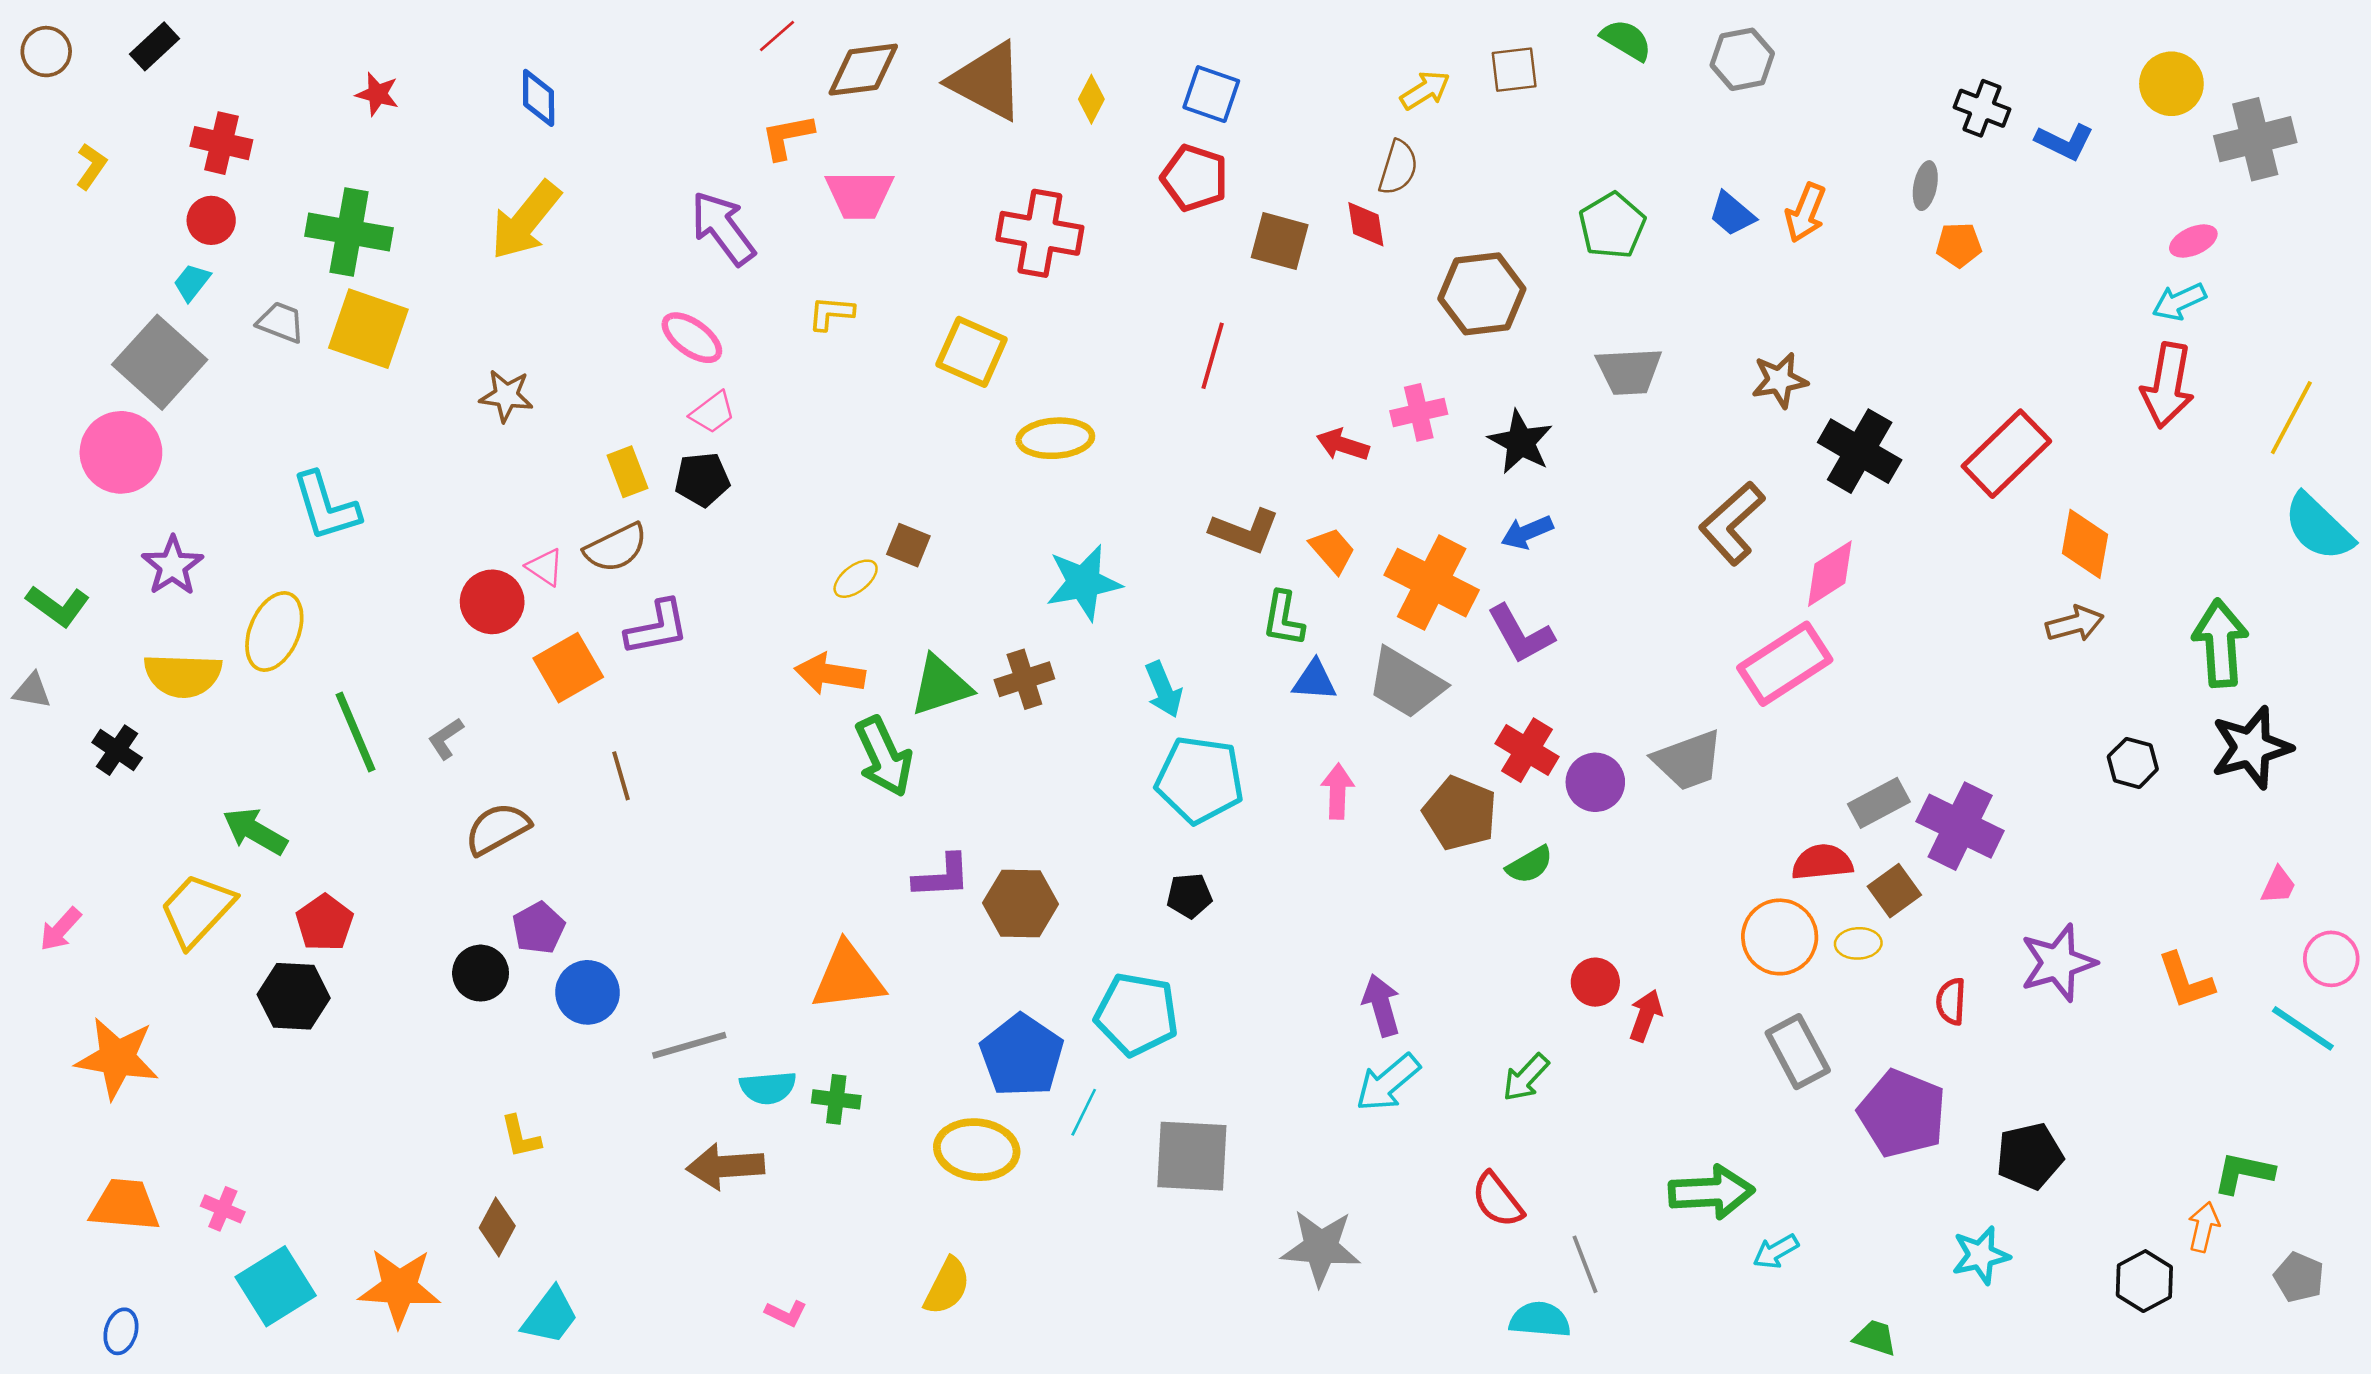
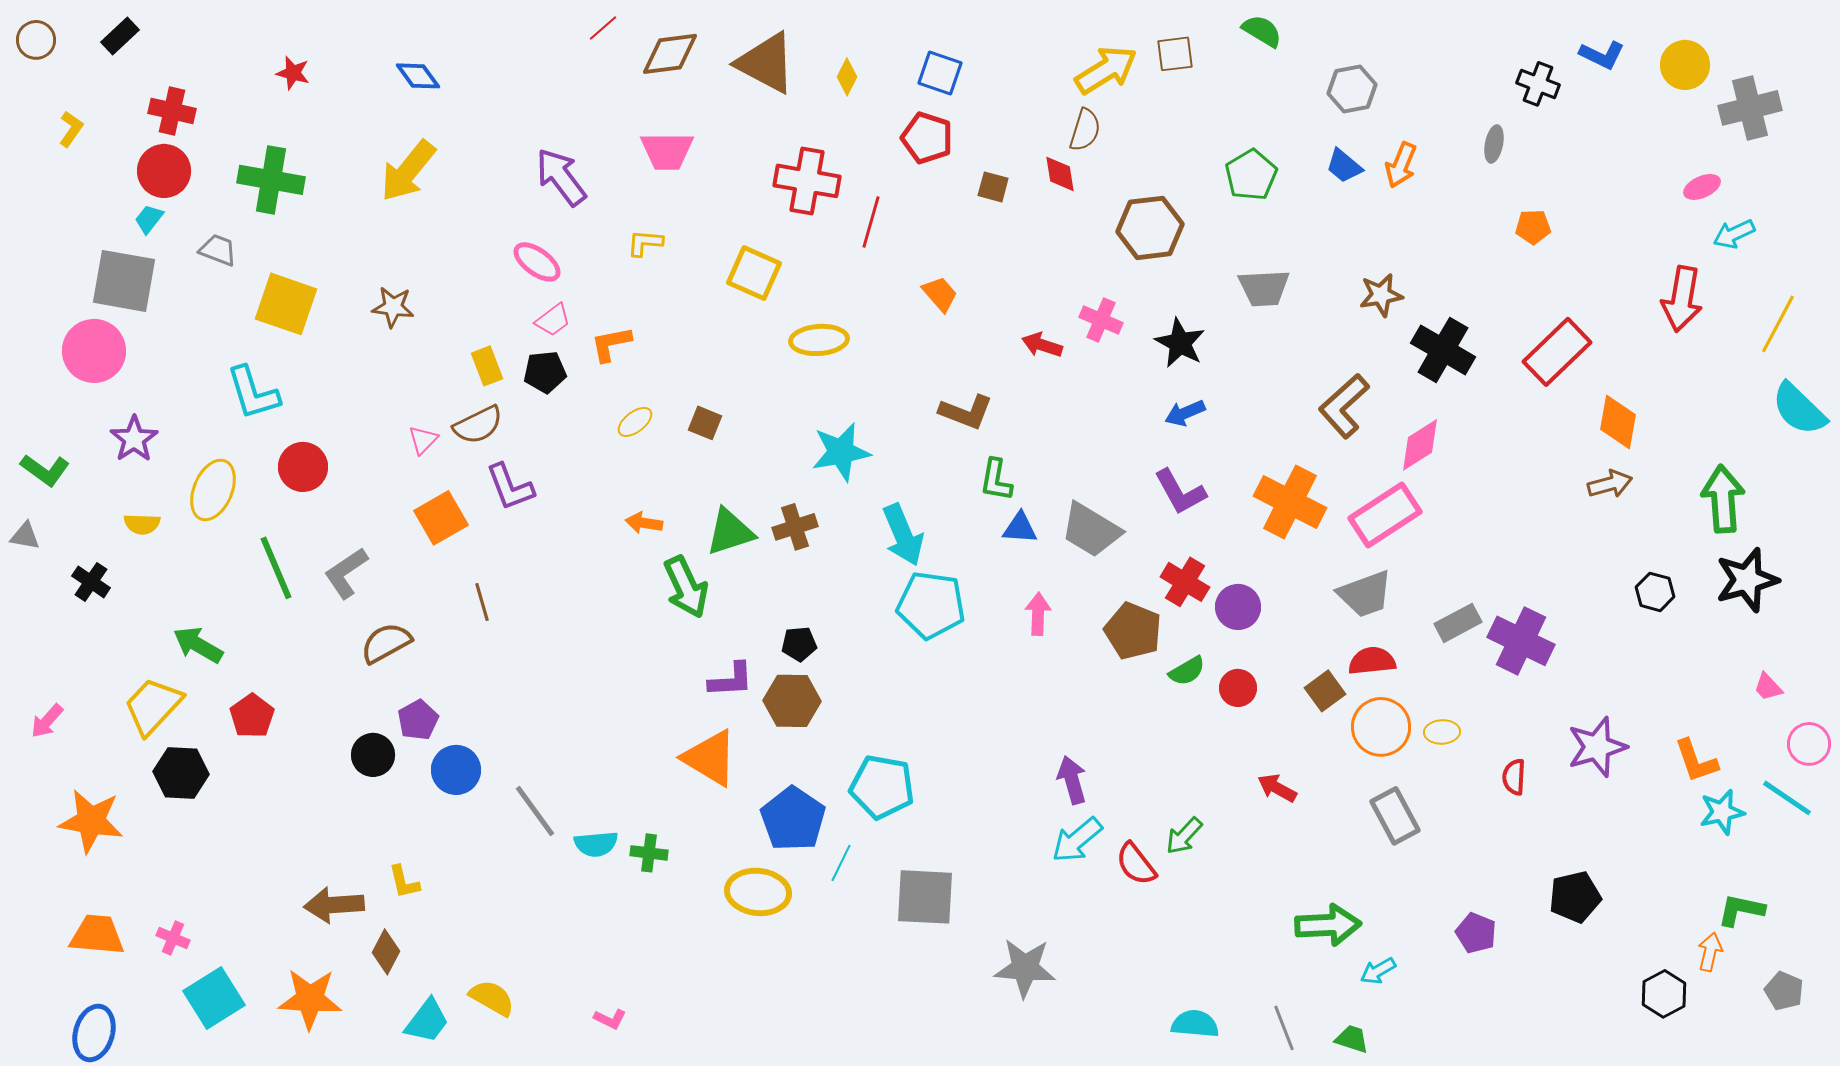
gray hexagon: (1742, 59) -> (1352, 89), moved
yellow arrow: (1425, 90) -> (1106, 70), size x1.6
blue diamond: (539, 98) -> (418, 76), turned -36
orange L-shape: (787, 137) -> (611, 344), moved
blue L-shape: (2064, 142) -> (1602, 55), moved
red circle: (211, 220) -> (164, 171), size x1.4
brown square: (1280, 241) -> (993, 187), size x0.7
orange pentagon: (1959, 245) -> (1533, 227), moved
cyan arrow: (2179, 302) -> (1734, 234), moved
yellow square: (368, 329) -> (286, 304), moved
red line: (1213, 356) -> (871, 222), moved
gray square: (160, 362) -> (124, 281), turned -32
pink cross: (1419, 412) -> (1101, 320), turned 36
orange trapezoid: (1332, 550) -> (940, 294), moved
pink triangle: (545, 567) -> (423, 440), turned 40
yellow ellipse: (856, 579) -> (635, 422), moved
orange cross: (1432, 583) -> (1290, 502), moved
red circle: (492, 602) -> (303, 467), moved
purple L-shape: (657, 628) -> (510, 487), turned 80
orange arrow: (830, 674) -> (644, 523), size x0.7
yellow semicircle: (183, 675) -> (142, 524), size x0.6
cyan arrow: (1164, 690) -> (903, 535), size x1.4
gray L-shape: (446, 738) -> (346, 573), size x1.6
gray trapezoid: (1688, 760) -> (1365, 594), moved
red semicircle: (1822, 862) -> (1372, 661), moved
pink trapezoid: (2278, 885) -> (1768, 687), turned 112
brown square: (1894, 891) -> (1325, 691), moved
black pentagon: (1189, 896) -> (799, 644), moved
orange triangle: (848, 977) -> (710, 758), moved, turned 38
red circle: (1595, 982) -> (1238, 688), moved
black hexagon: (294, 996) -> (181, 773), moved
red arrow: (1646, 1016) -> (1277, 788), turned -81
gray line: (689, 1045) -> (535, 811), turned 70
purple pentagon: (1902, 1114) -> (1476, 933), moved, size x0.6
brown arrow: (725, 1166) -> (334, 905), moved
red semicircle: (1497, 1200) -> (1136, 864), moved
cyan star: (1981, 1255) -> (1722, 812), moved
gray line: (1585, 1264) -> (1284, 1028), moved
yellow semicircle: (947, 1286) -> (492, 998), moved, turned -87
blue ellipse: (121, 1331) -> (94, 1033), size x1.6
green trapezoid: (1875, 1338) -> (1352, 1039), moved

